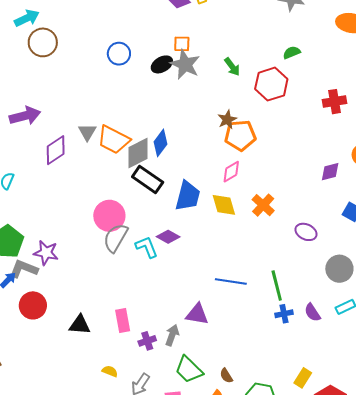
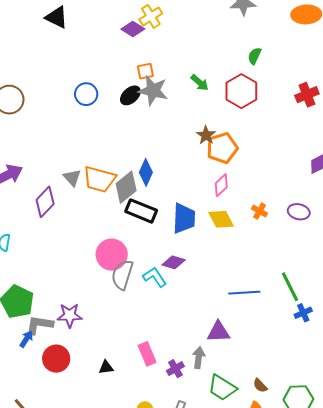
green semicircle: (292, 52) -> (255, 56), turned -30
orange cross: (263, 205) -> (260, 211), size x0.7
purple ellipse: (306, 232) -> (299, 212), moved
purple star: (46, 253) -> (70, 315), moved
black triangle: (80, 325) -> (106, 367), size x0.7

